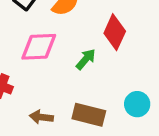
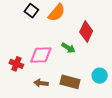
pink diamond: (39, 47) -> (41, 55), moved
green arrow: (86, 59) -> (68, 48), turned 80

